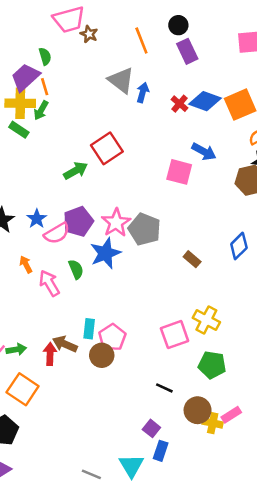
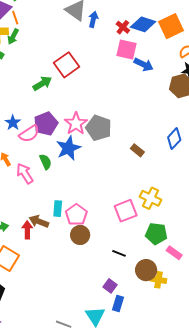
pink square: (179, 172) -> (127, 49), moved
brown circle: (102, 355) -> (80, 235), moved
pink rectangle: (231, 415) -> (174, 253), moved, turned 70

